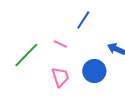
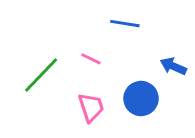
blue line: (83, 20) -> (125, 24), turned 66

